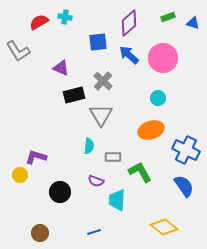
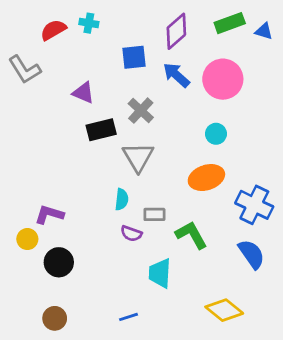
green rectangle: (168, 17) -> (230, 23), size x1.5
purple semicircle: (96, 181) -> (131, 234), moved
black circle: (60, 192) -> (59, 262), moved

